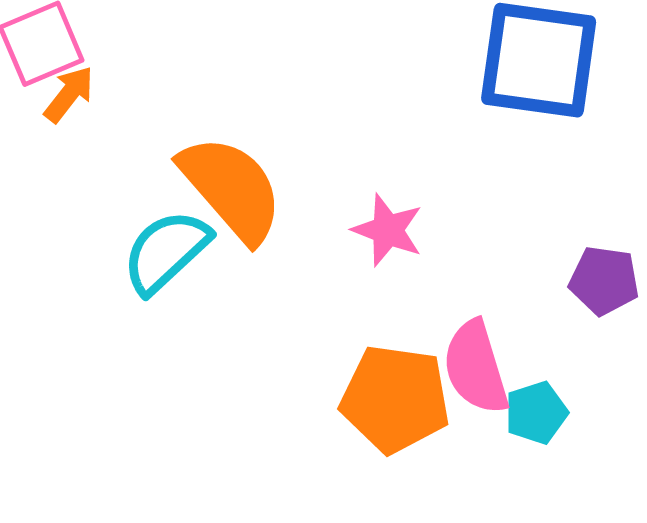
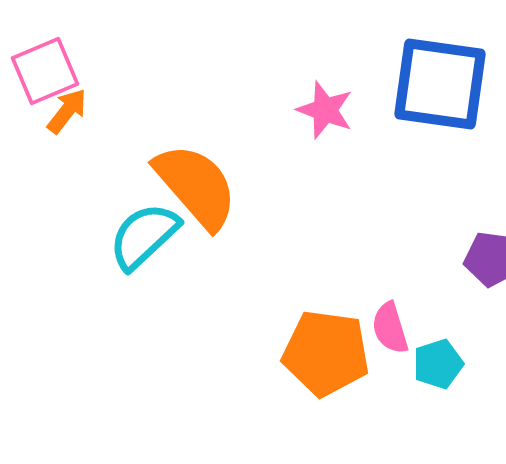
pink star: (388, 230) -> (325, 110), moved
pink semicircle: (476, 367) -> (390, 328), size x0.7

